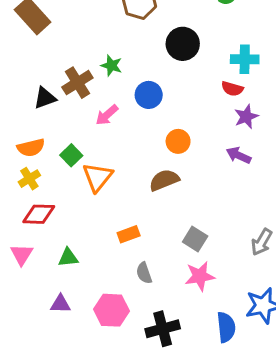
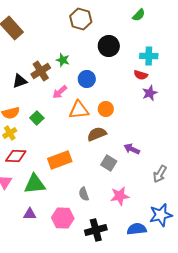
purple arrow: (238, 155) -> (132, 149), moved
orange triangle: (98, 177) -> (79, 110), moved, turned 45
orange rectangle: (129, 234) -> (60, 160), moved, size x1.6
gray square: (195, 239) -> (109, 163), moved
green triangle: (68, 258) -> (35, 184), size x1.6
blue semicircle: (226, 327) -> (137, 229), turned -90

